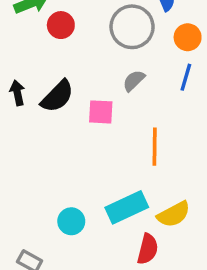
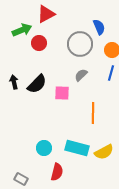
cyan rectangle: (127, 207) -> (77, 148), turned 40
cyan circle: (71, 221) -> (44, 148), moved
red semicircle: (148, 249) -> (57, 172), moved

